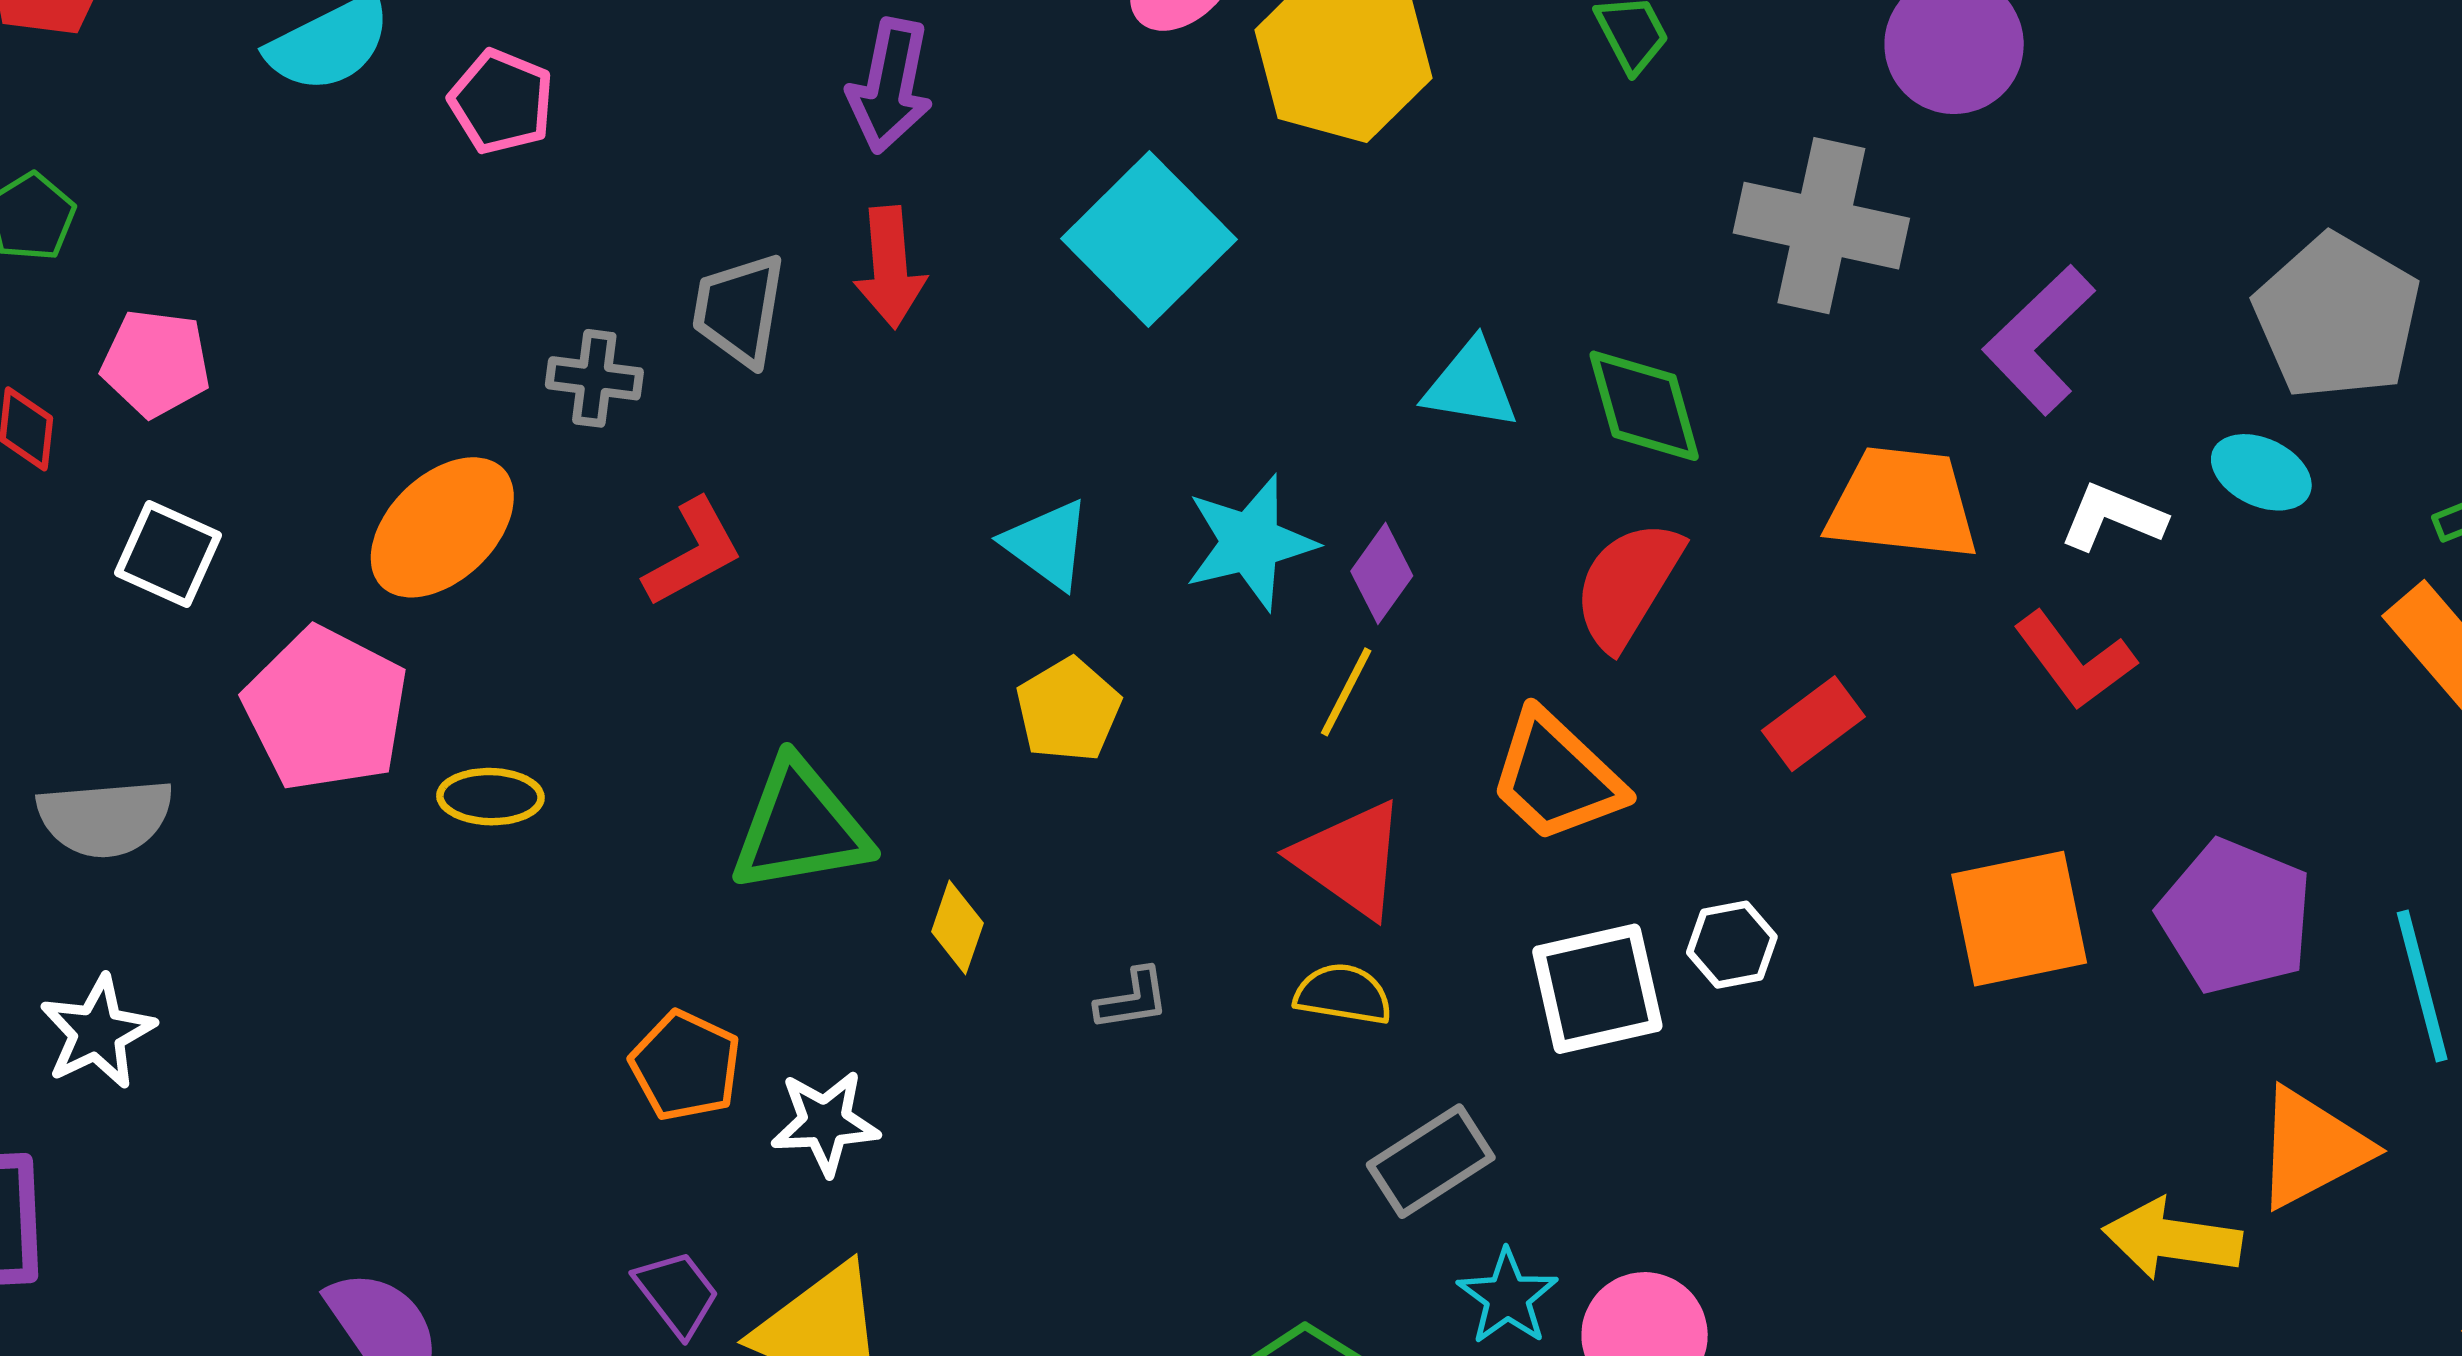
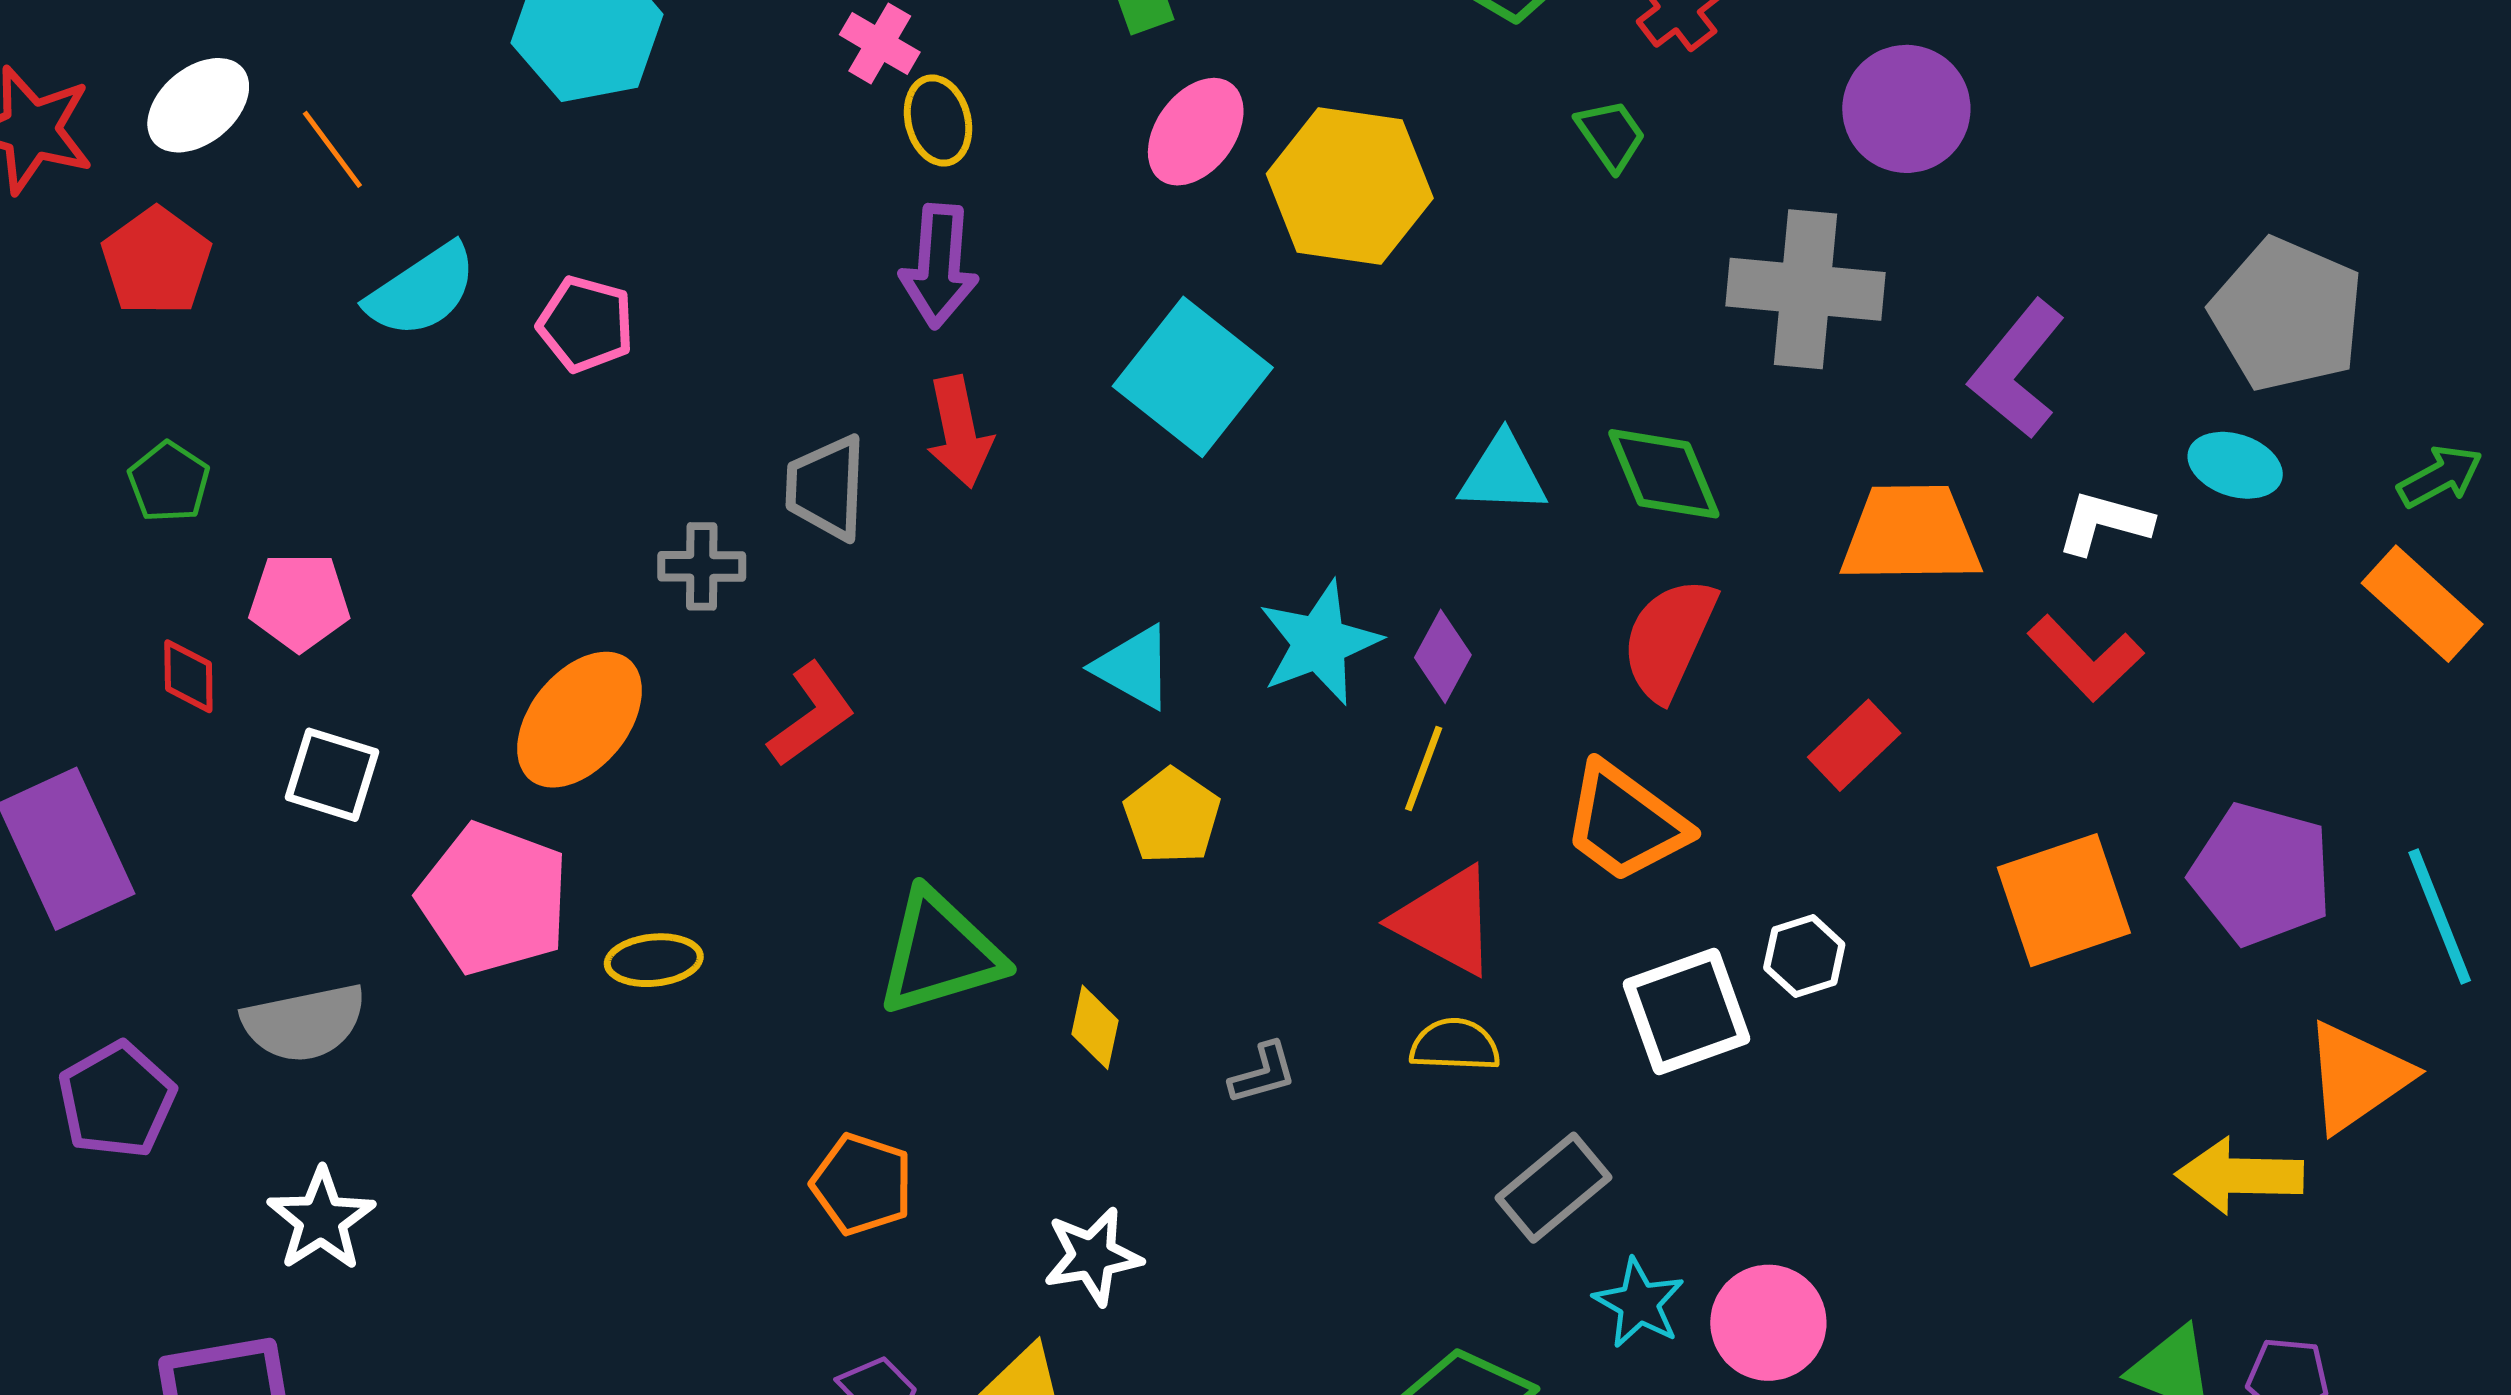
white star: (825, 1123) -> (1093, 1256), moved

